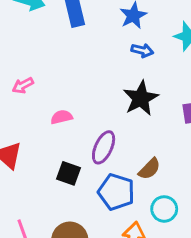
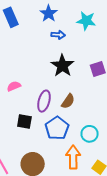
brown semicircle: (149, 169) -> (68, 101), moved
blue pentagon: (116, 192) -> (57, 128), turned 30

